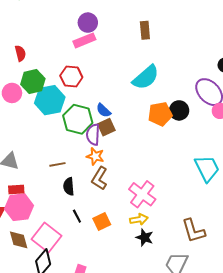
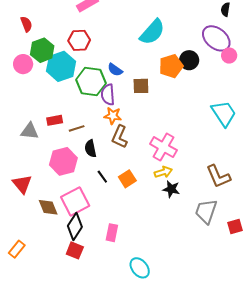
brown square: (106, 127) -> (141, 86), moved, turned 30
red rectangle: (16, 190) -> (55, 120), moved
pink hexagon: (19, 207) -> (63, 161), moved
pink square: (47, 238) -> (75, 201), turned 32

